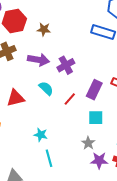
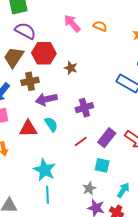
purple arrow: (38, 60) -> (46, 99), moved, turned 145
cyan semicircle: (46, 88) -> (51, 124), moved
cyan star: (41, 135) -> (45, 170), size x1.6

